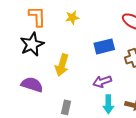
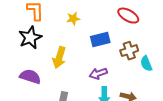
yellow star: (72, 18) -> (73, 19), moved

